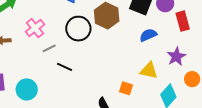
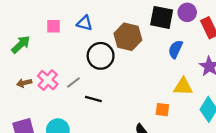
pink cross: (35, 28) -> (48, 80), moved
blue semicircle: (148, 35) -> (175, 49), turned -30

